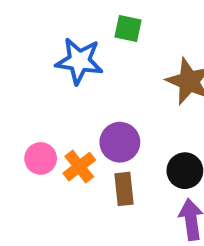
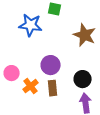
orange cross: (79, 167) -> (31, 86), moved

